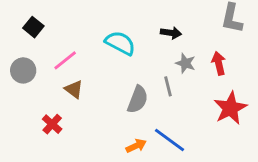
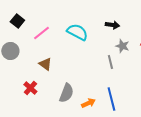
pink line: (65, 60) -> (41, 33), moved
gray semicircle: (138, 99) -> (66, 93), moved
blue line: (169, 140) -> (111, 99), turned 40

